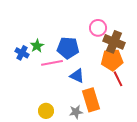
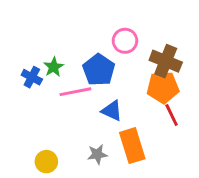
pink circle: (98, 28) -> (125, 41), moved
blue pentagon: (68, 48) -> (99, 70), turned 30
yellow circle: (46, 111) -> (46, 162), moved
gray star: (76, 112) -> (97, 154), moved

